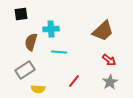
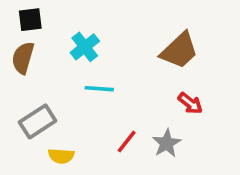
cyan cross: (51, 29) -> (85, 47), turned -35
brown semicircle: (31, 42) -> (23, 58), moved
gray star: (110, 82) -> (167, 143), moved

